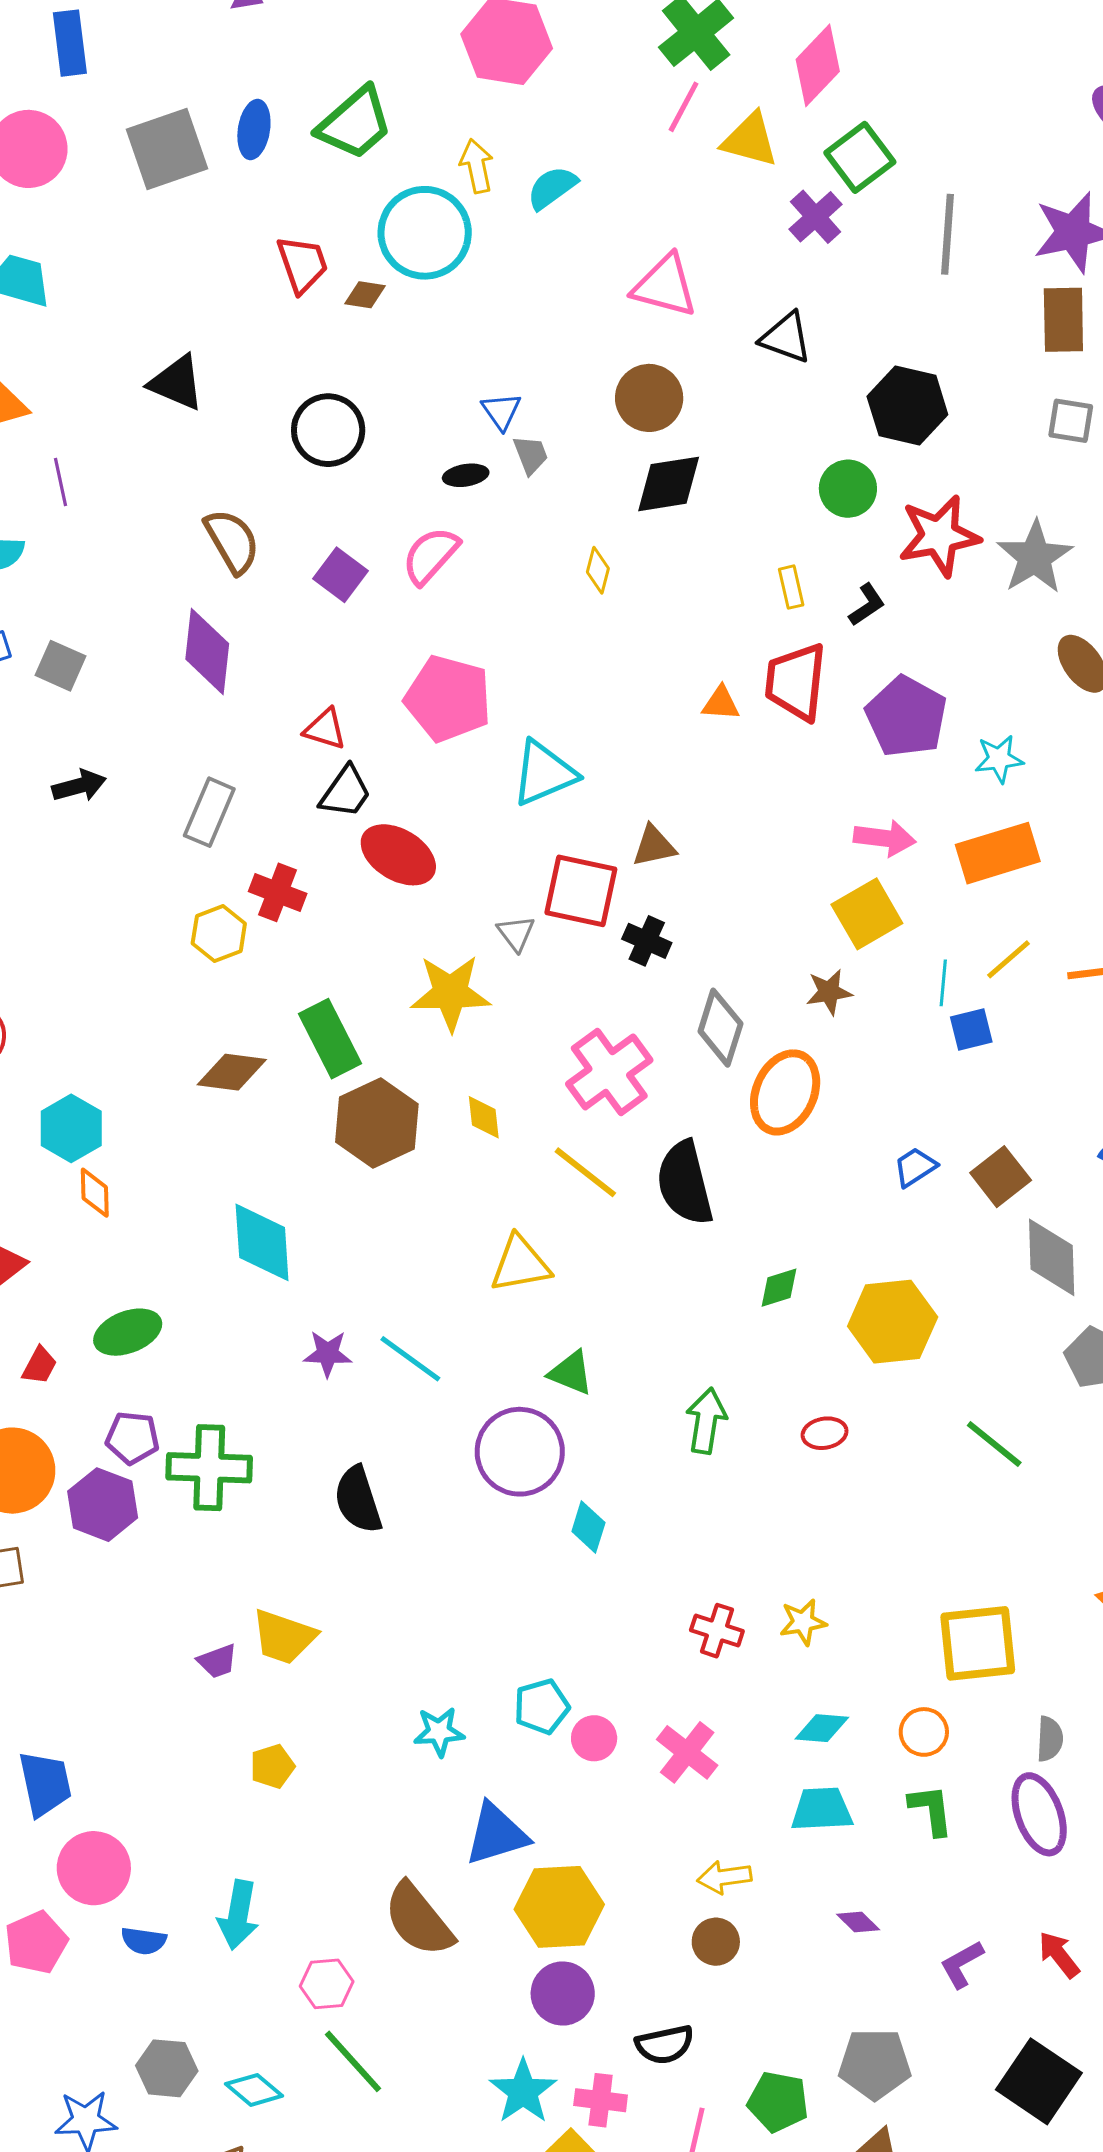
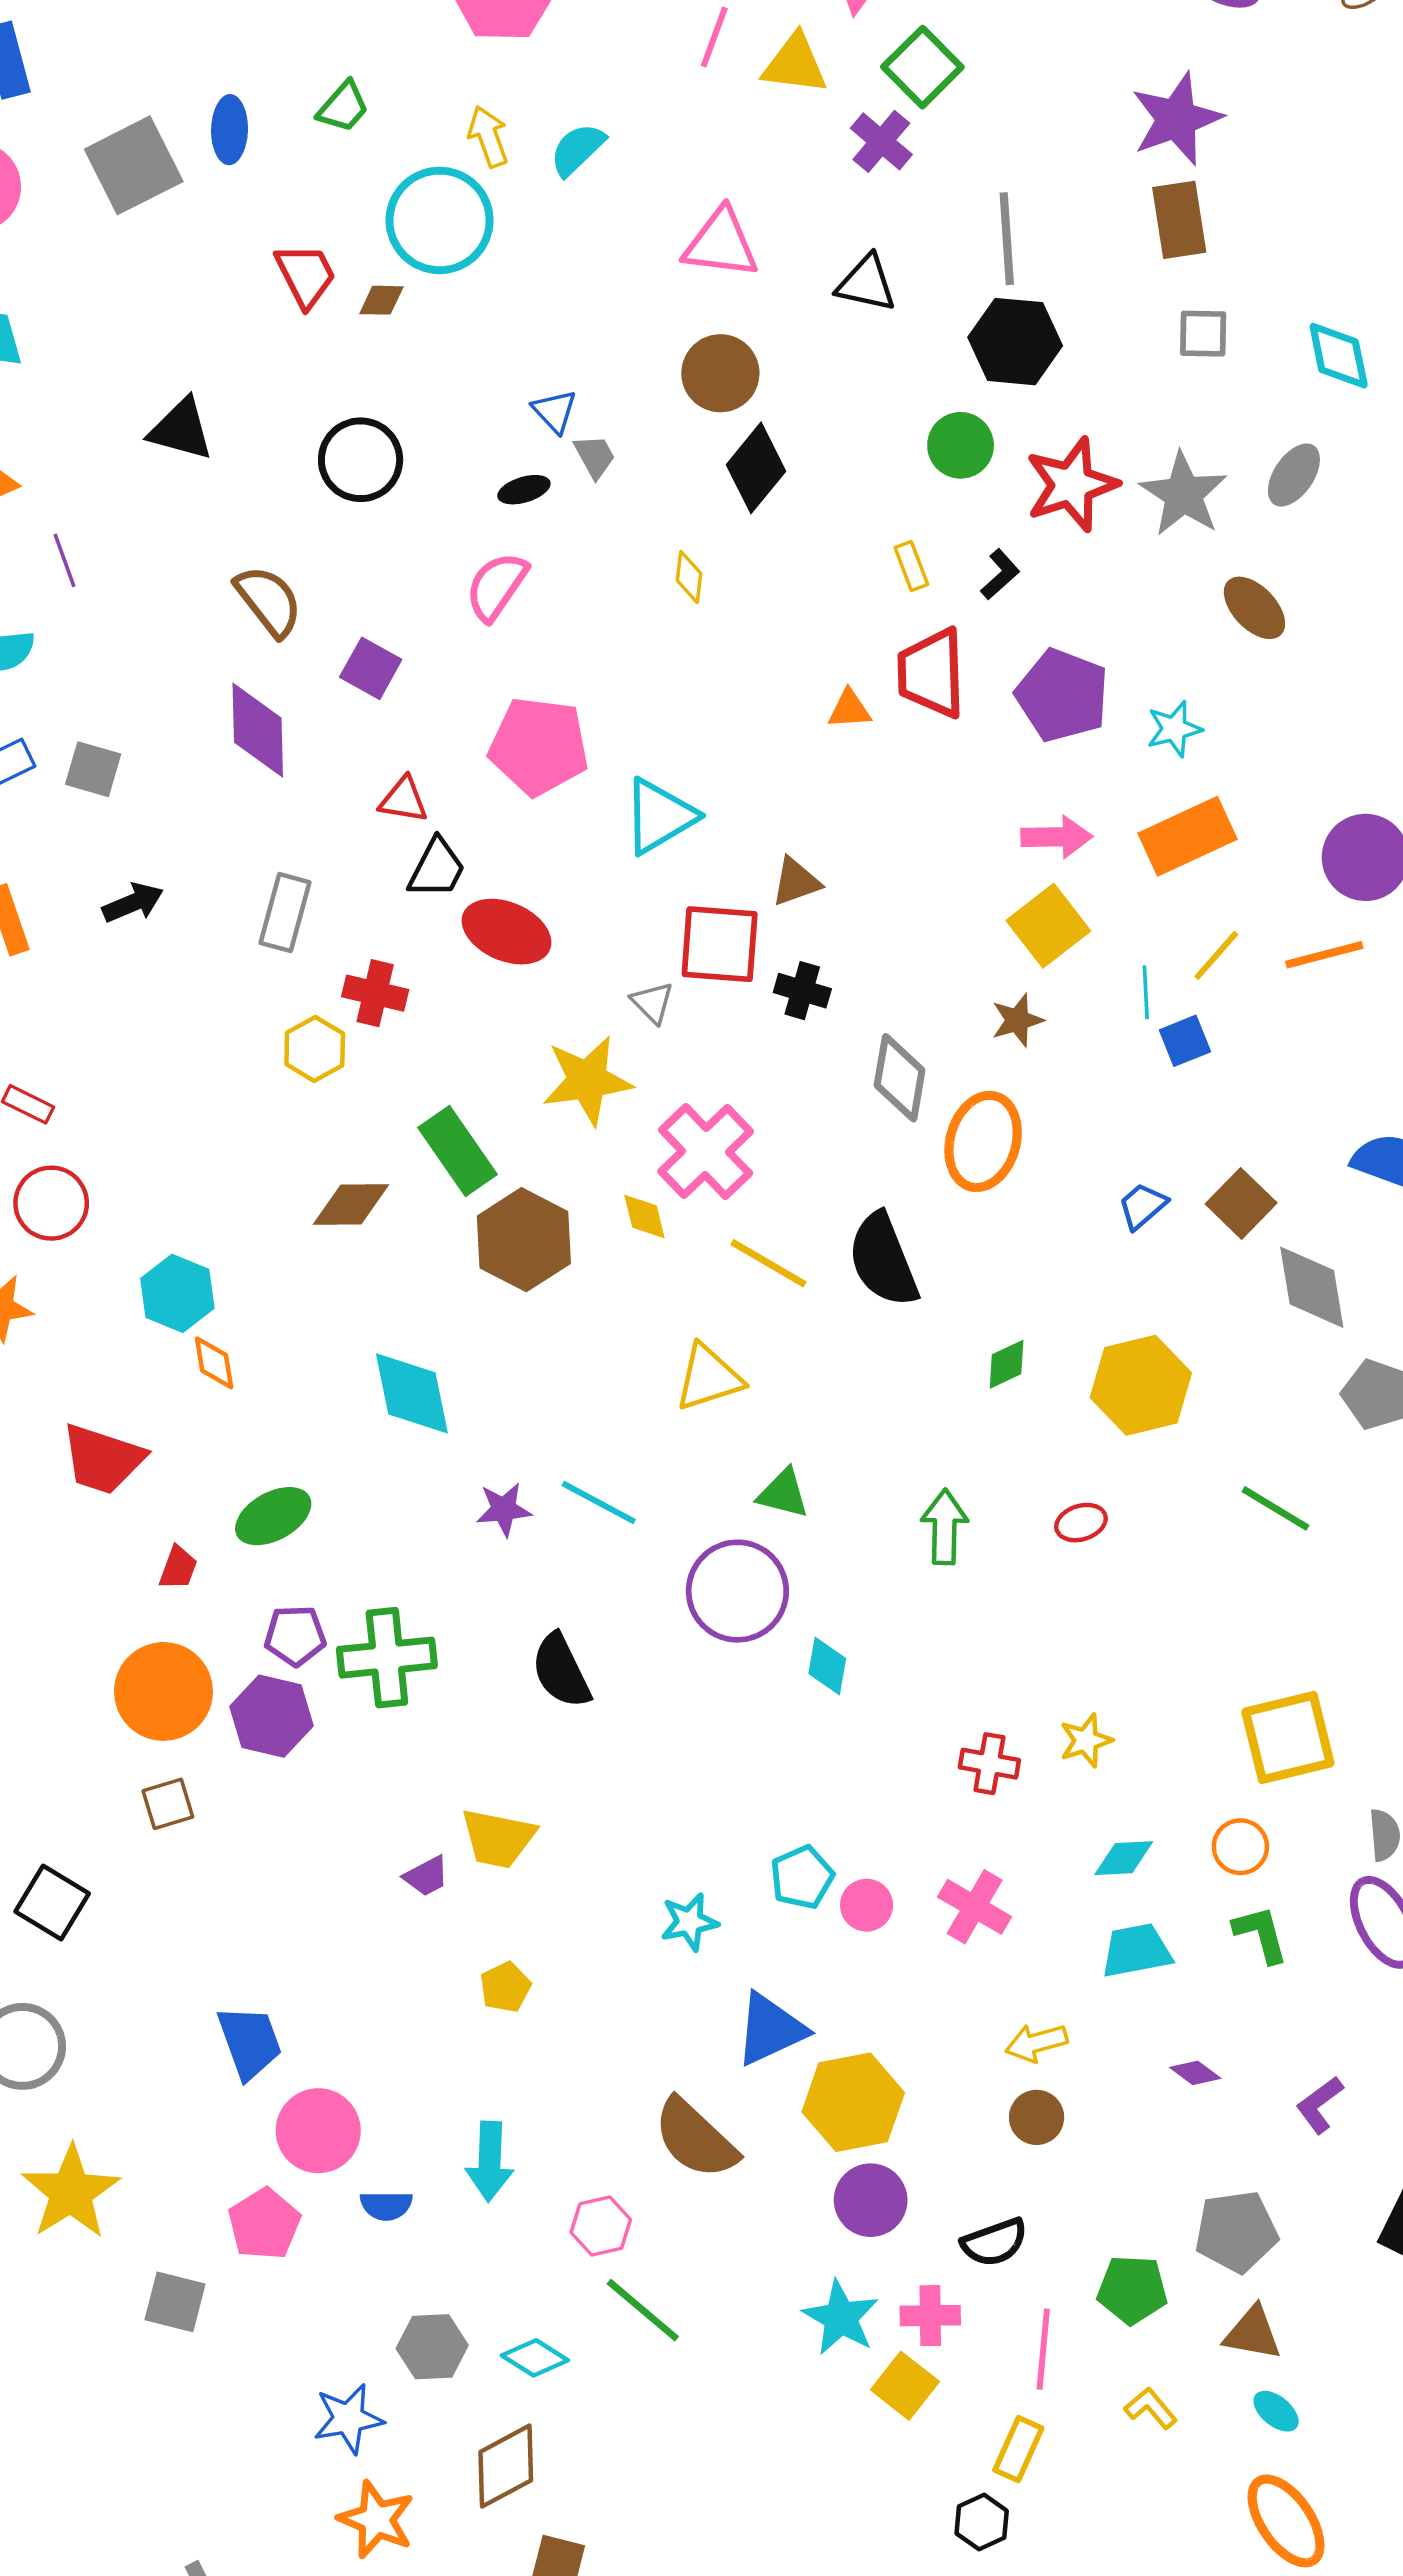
green trapezoid: (355, 123) -> (343, 107), size x0.6
gray line: (947, 234) -> (1007, 239), moved
black diamond: (669, 484) -> (756, 468), turned -34
purple square: (341, 575) -> (371, 668), moved
pink cross: (609, 1072) -> (706, 1152), moved

